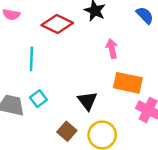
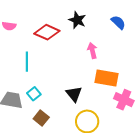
brown square: (67, 131) -> (41, 118), moved

